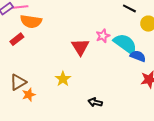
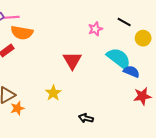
pink star: (103, 36) -> (95, 29), moved

